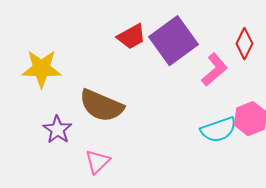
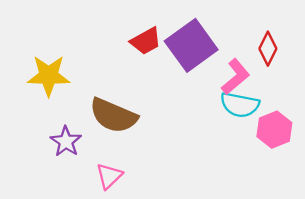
cyan semicircle: (218, 130) -> (240, 105), moved, turned 30

